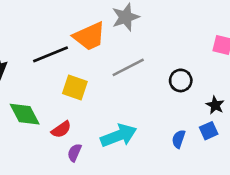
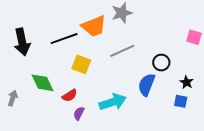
blue square: (209, 131) -> (181, 101), turned 32
blue semicircle: (179, 139) -> (147, 85), moved, size x1.6

